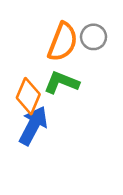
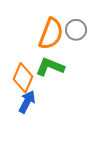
blue arrow: (33, 126) -> (27, 102), size x0.7

